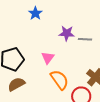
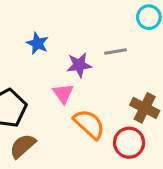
blue star: (35, 13) -> (37, 43), moved
purple star: (67, 33) -> (79, 65), moved

